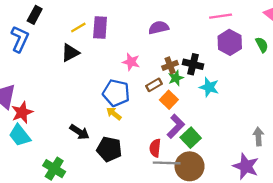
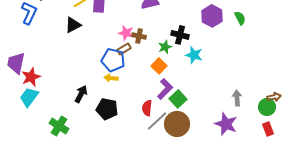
brown cross: (170, 65) -> (139, 36), moved, turned 32
brown rectangle: (154, 85) -> (124, 49), moved
yellow arrow: (114, 114) -> (111, 78), turned -32
black arrow: (79, 132) -> (81, 94), turned -96
cyan trapezoid: (20, 135) -> (29, 97), turned 75
gray line: (167, 163) -> (157, 121), turned -45

